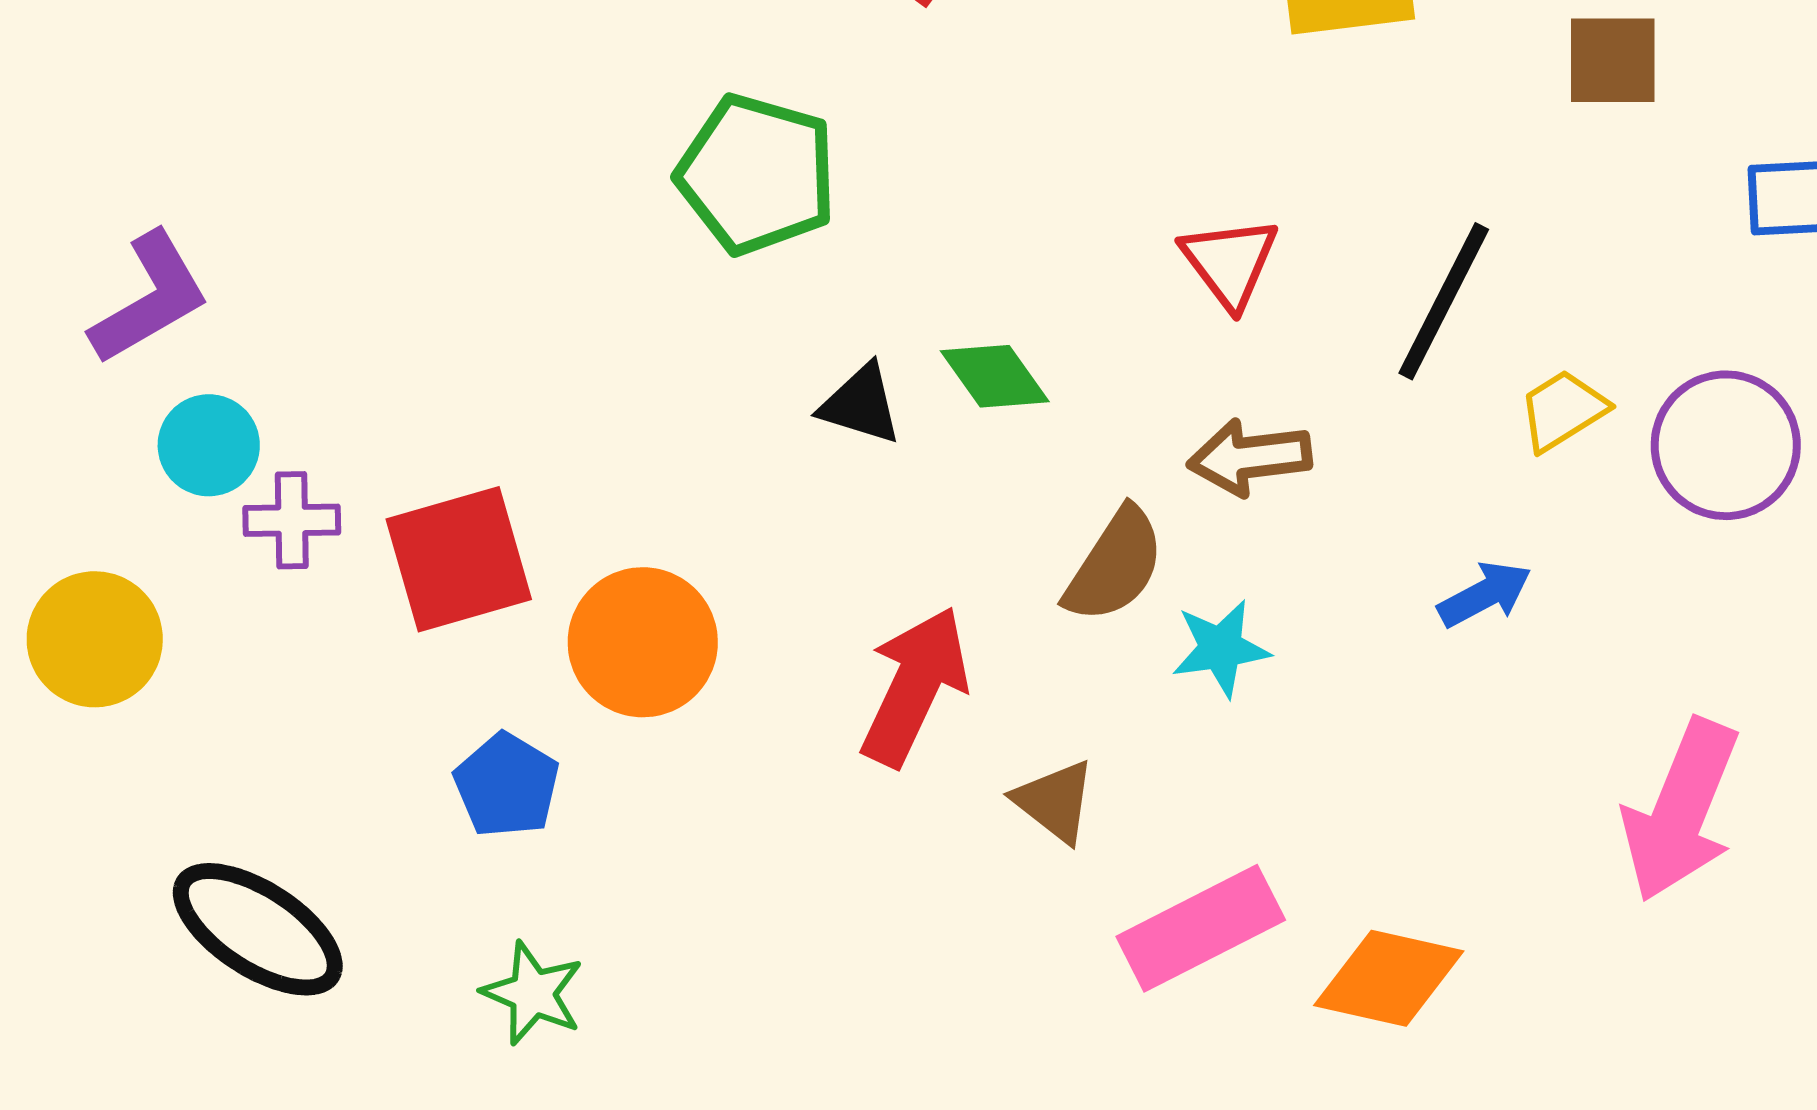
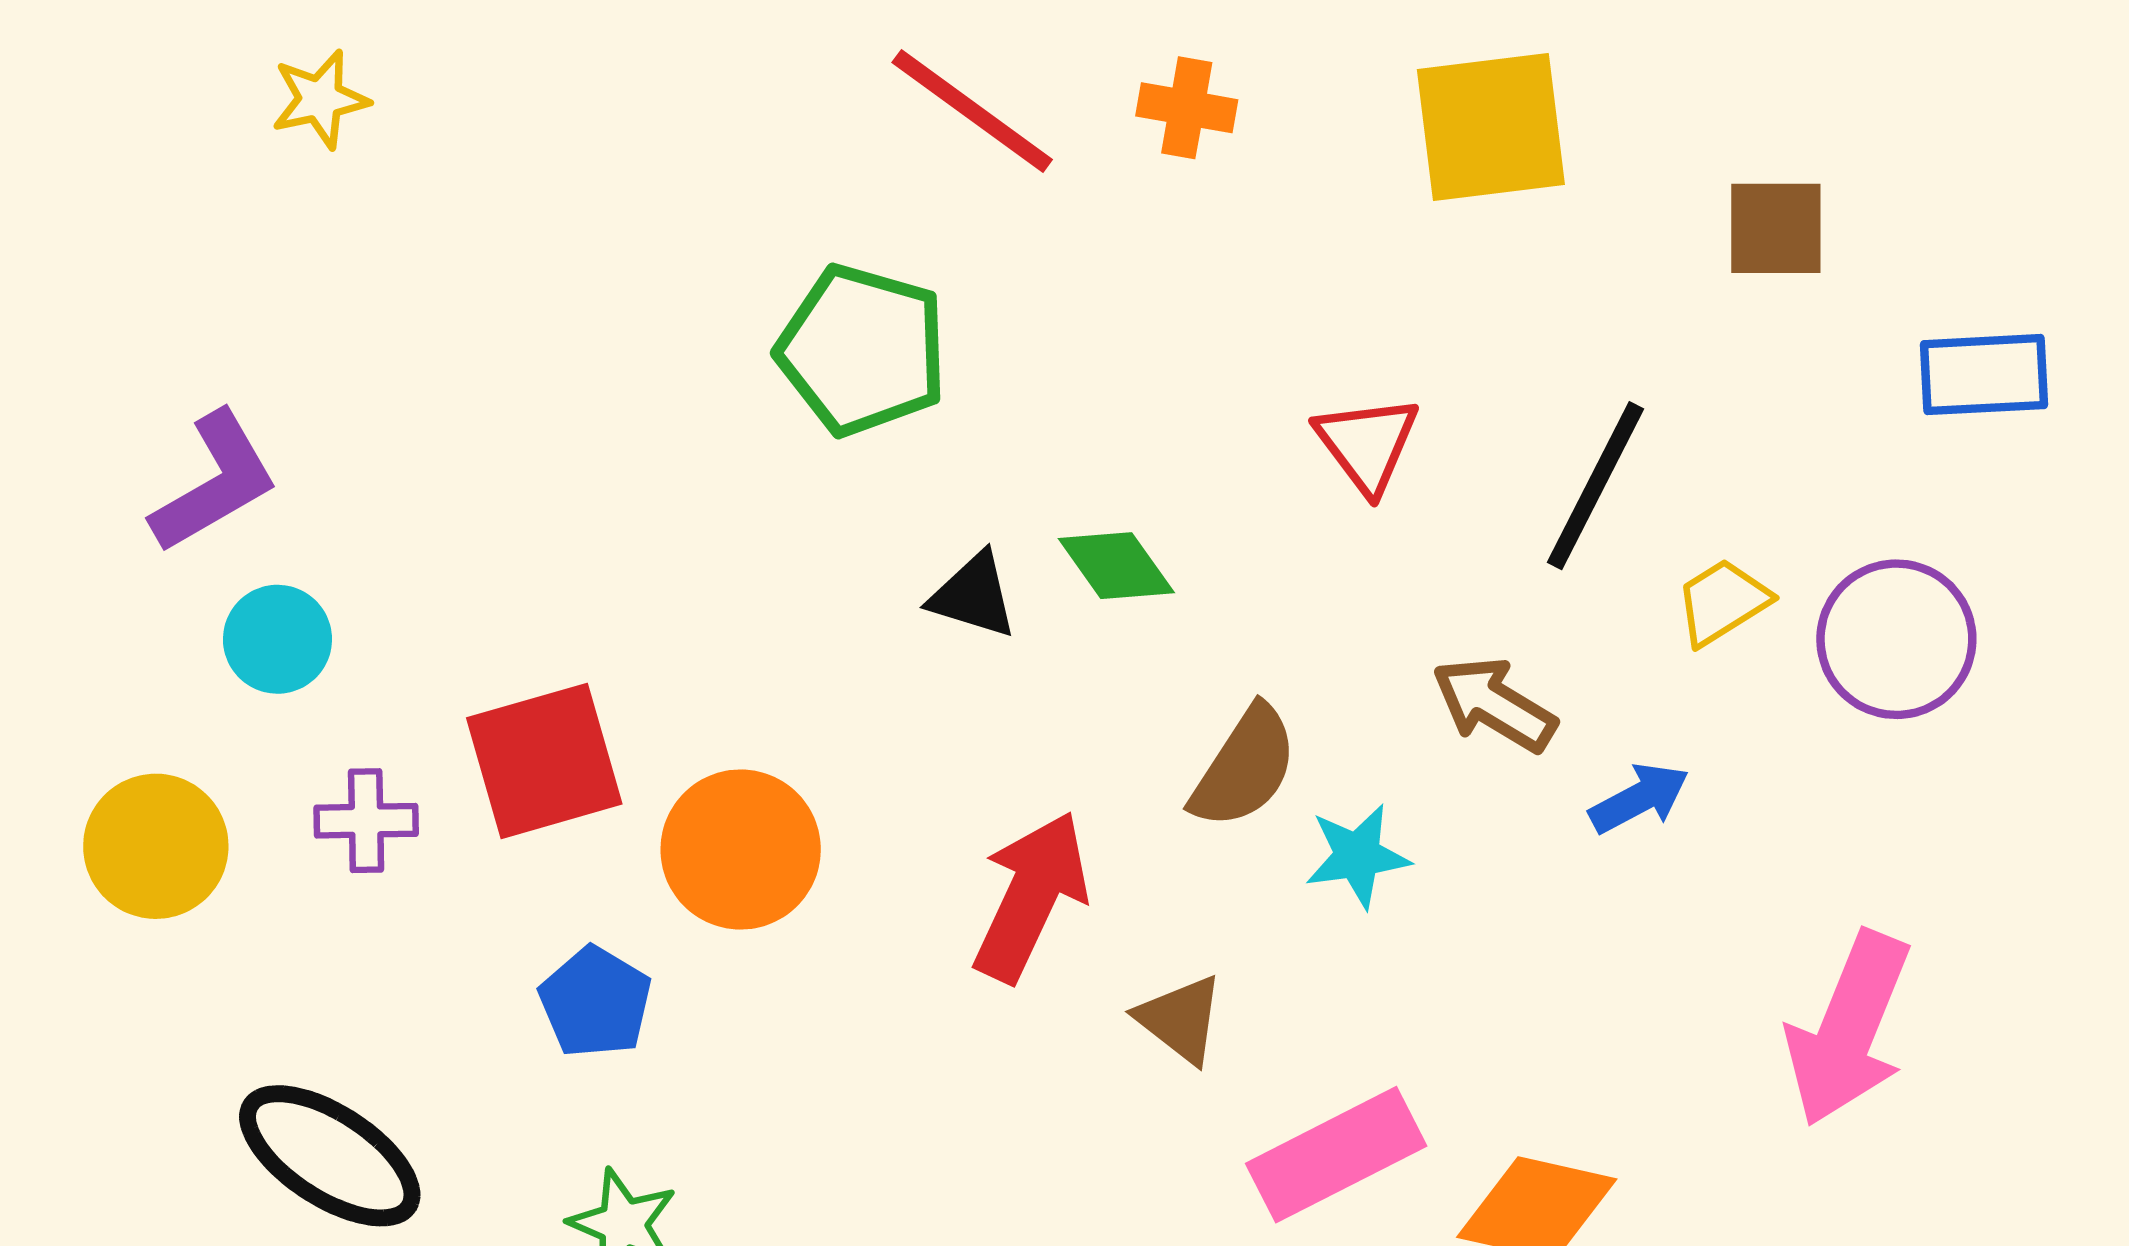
brown arrow: (1250, 457) -> (1494, 704), moved, turned 38
purple cross: (292, 520) -> (366, 821), moved

